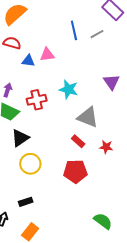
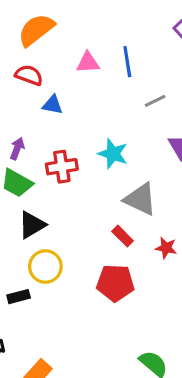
gray line: (97, 34) -> (155, 101), moved
pink triangle: (47, 55) -> (88, 63), moved
black rectangle: (26, 202) -> (19, 297), moved

